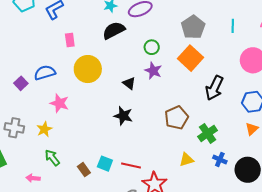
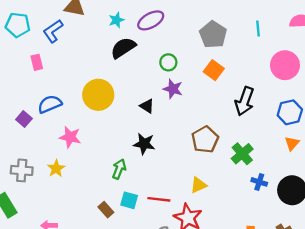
pink rectangle: (70, 40) -> (37, 62), moved
orange square: (191, 58) -> (214, 70), size x0.7
green arrow: (52, 158) -> (119, 169), moved, turned 66
yellow triangle: (186, 160) -> (198, 185), moved

